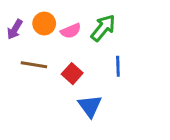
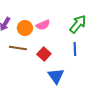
orange circle: (44, 23) -> (25, 28), moved
green arrow: (103, 28) -> (78, 24), moved

